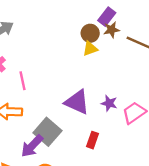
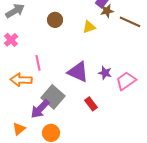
brown circle: (90, 33) -> (55, 20), moved
pink line: (22, 81) -> (38, 63), moved
red rectangle: (93, 140) -> (91, 104), turned -56

